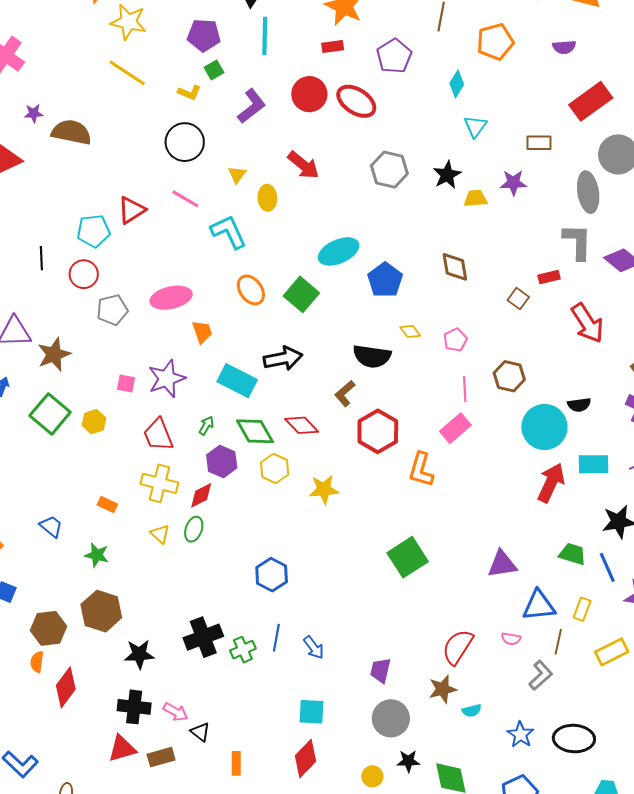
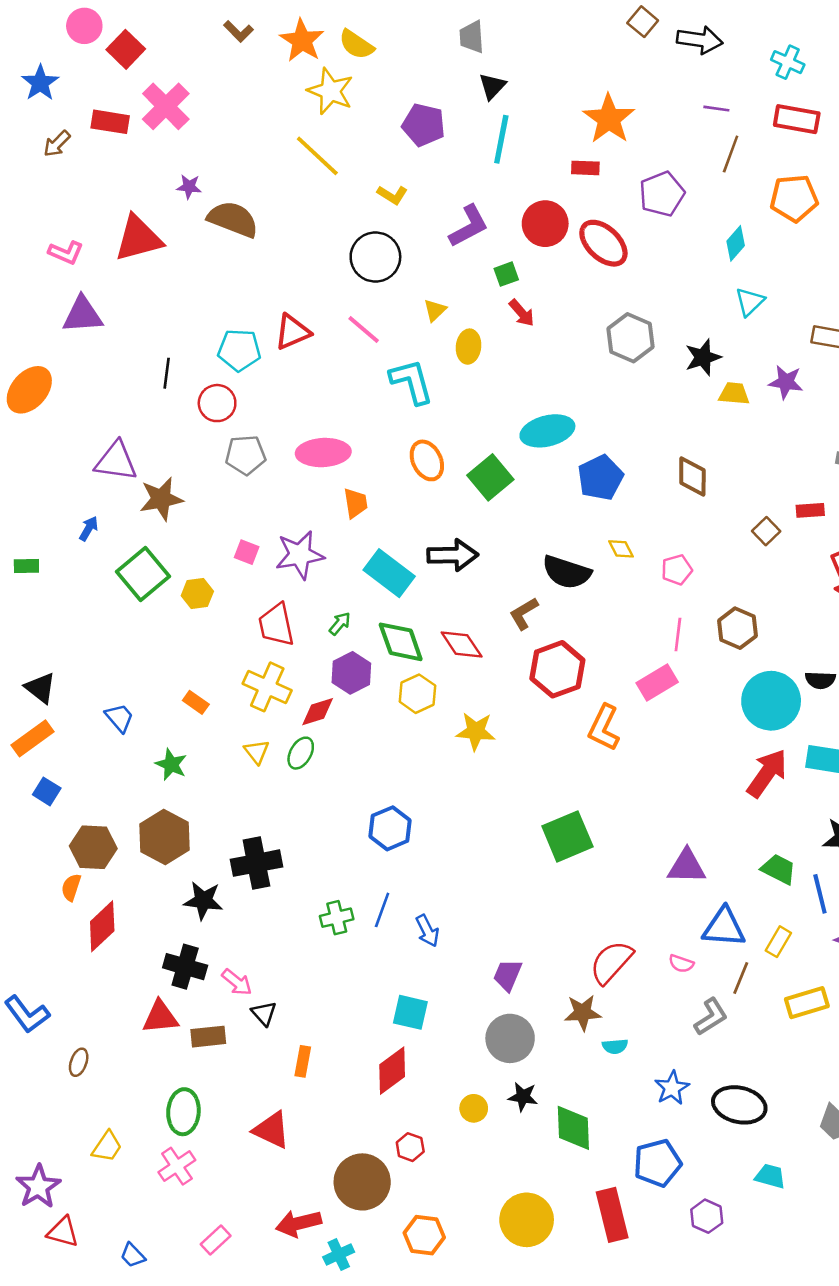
green square: (214, 70) -> (506, 274), moved
red arrow: (303, 165) -> (522, 313), size x0.7
black cross: (203, 637) -> (256, 863), moved

